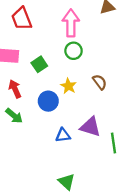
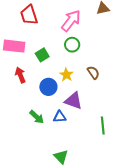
pink arrow: (71, 23) -> (71, 21), turned 35
green arrow: (14, 116) -> (37, 117), moved
purple triangle: (90, 127) -> (74, 101), moved

